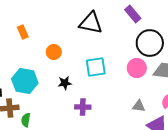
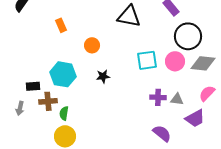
cyan square: (96, 67) -> (147, 60), moved
purple cross: (83, 107) -> (158, 97), moved

